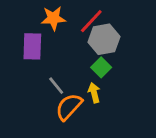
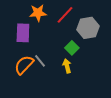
gray hexagon: (104, 39) -> (88, 28), moved
orange semicircle: (69, 107) -> (24, 65), moved

